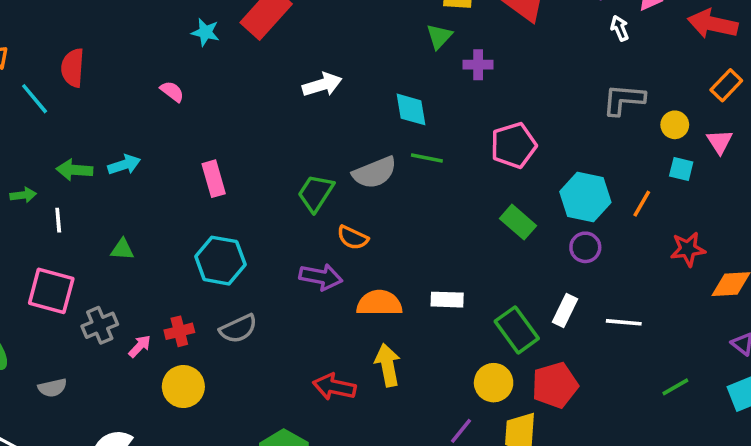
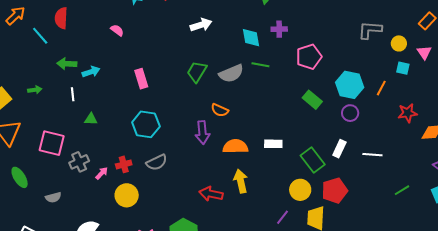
purple cross: (478, 65) -> (279, 29), moved
green arrow: (74, 170) -> (67, 64), moved
green trapezoid: (316, 193) -> (197, 72), moved
white line: (58, 220) -> (73, 94), moved
purple arrow: (321, 277) -> (202, 132), turned 75

